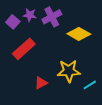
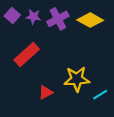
purple square: (13, 22) -> (12, 16), moved
yellow diamond: (79, 34) -> (90, 20), moved

